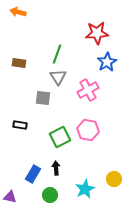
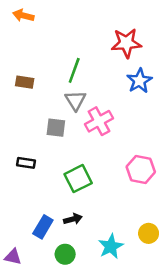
pink cross: (88, 90) -> (99, 121), moved
pink hexagon: (88, 130) -> (141, 169), moved
black arrow: (56, 168) -> (73, 219), turned 80

